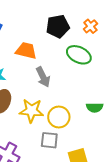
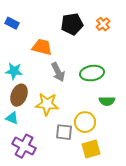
green ellipse: (79, 55) -> (92, 73), moved, turned -35
yellow circle: (59, 117) -> (85, 122), moved

